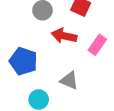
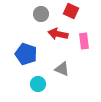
pink rectangle: (97, 45) -> (84, 41), turned -42

